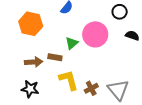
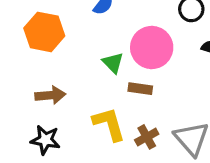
green triangle: (72, 43) -> (113, 63), turned -32
brown rectangle: (55, 57) -> (140, 89), moved

